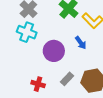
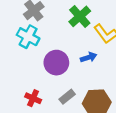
blue arrow: (81, 43) -> (89, 57), turned -80

